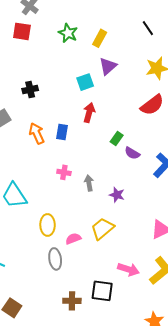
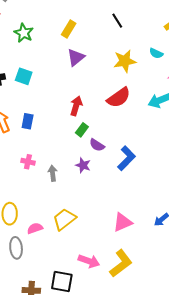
green star: (68, 33) -> (24, 33), moved
cyan square: (85, 82) -> (24, 76), moved, turned 36
red arrow: (89, 113) -> (76, 106), moved
purple star: (117, 195) -> (83, 165), moved

